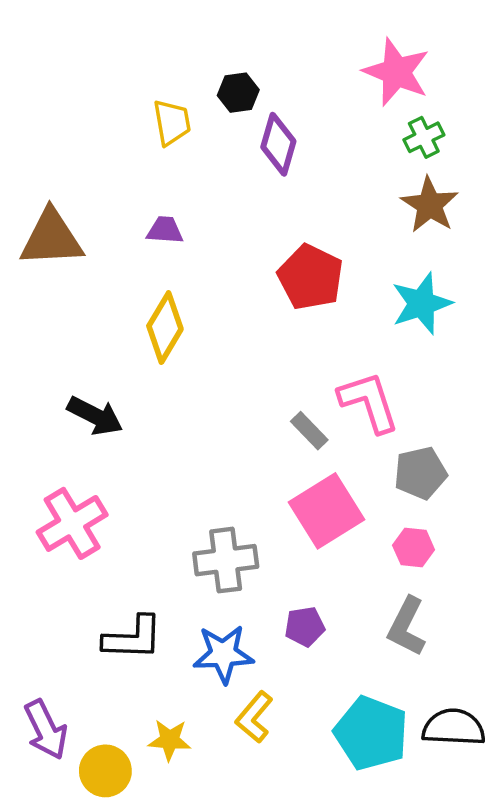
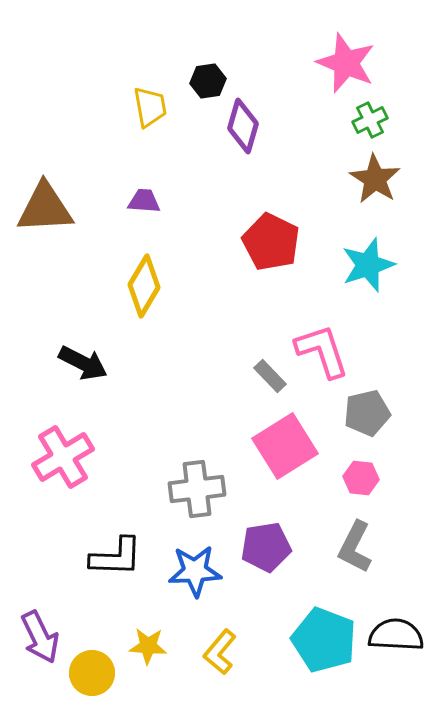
purple pentagon: (305, 627) -> (266, 547), size x1.4
yellow L-shape: (254, 717) -> (220, 652), moved

